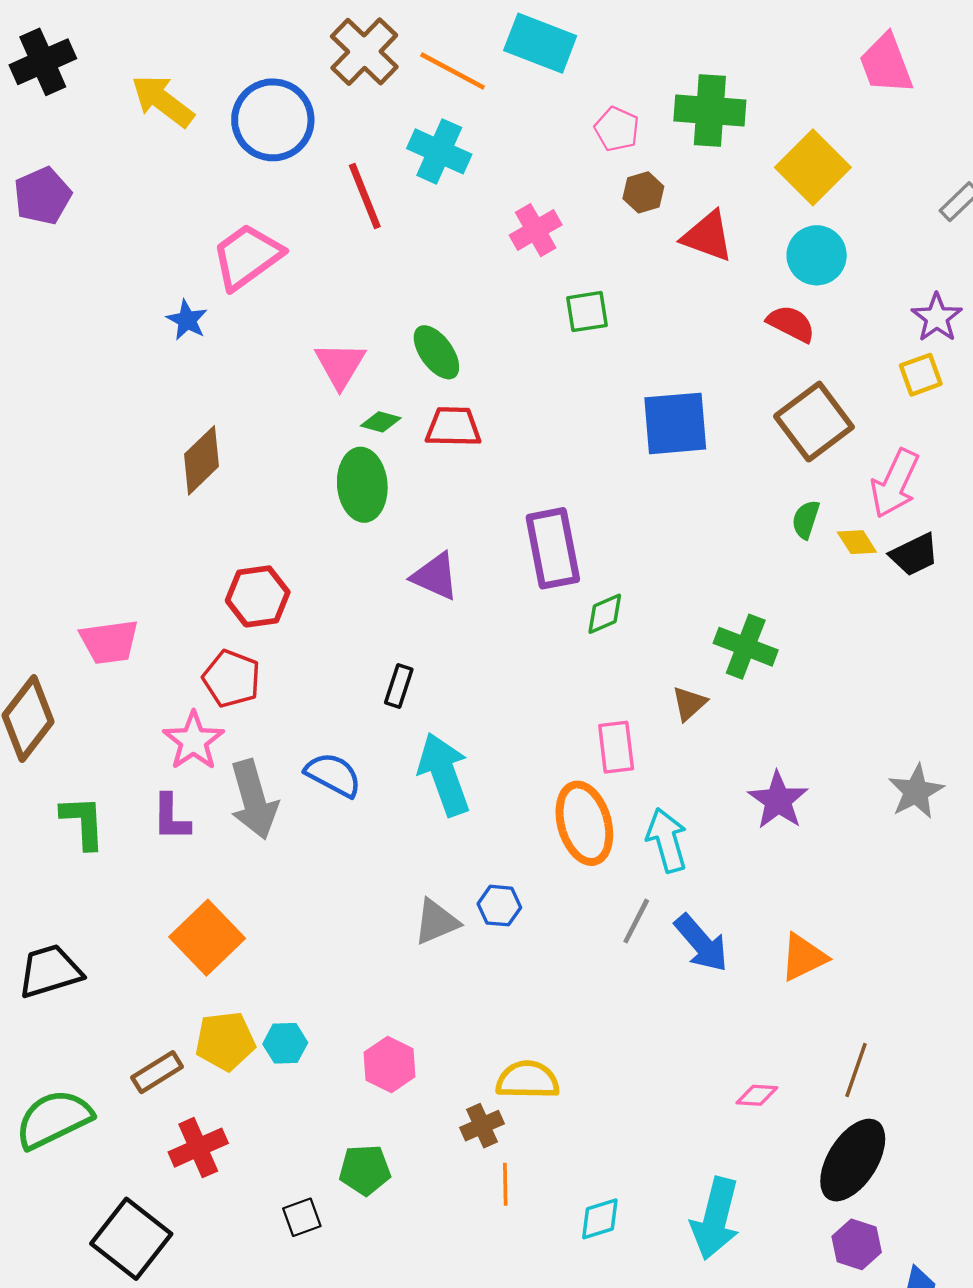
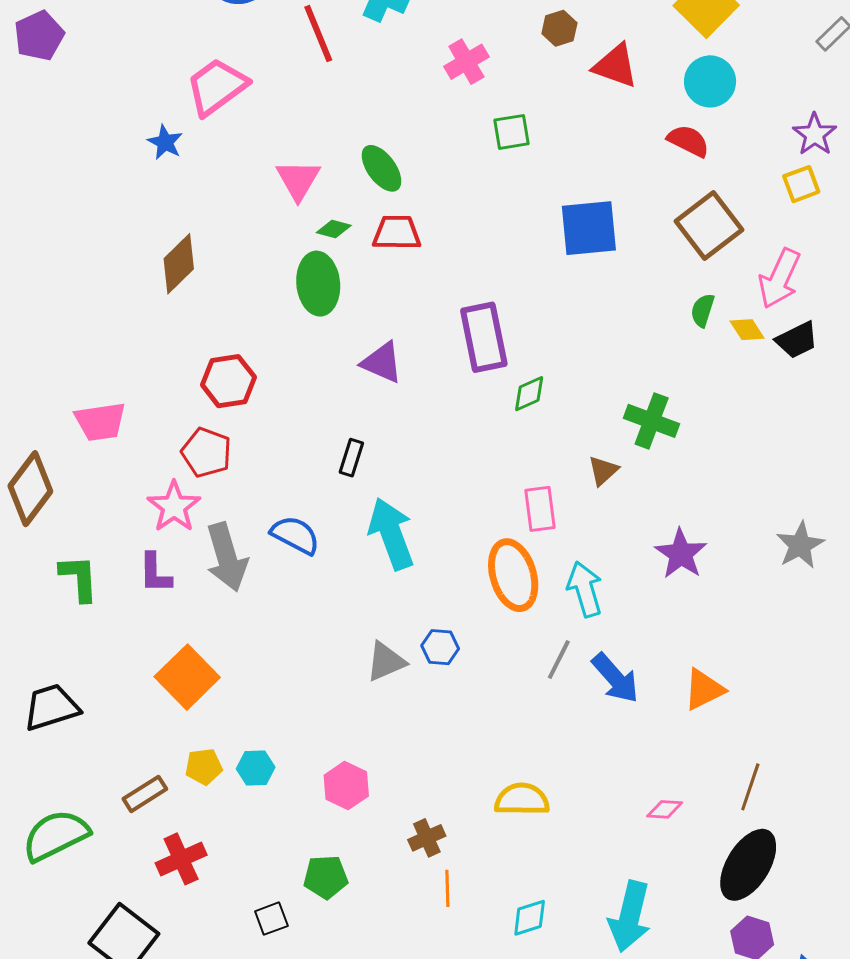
yellow pentagon: (225, 1041) -> (204, 767), size x0.7
yellow semicircle: (528, 1080) -> (522, 799), moved

